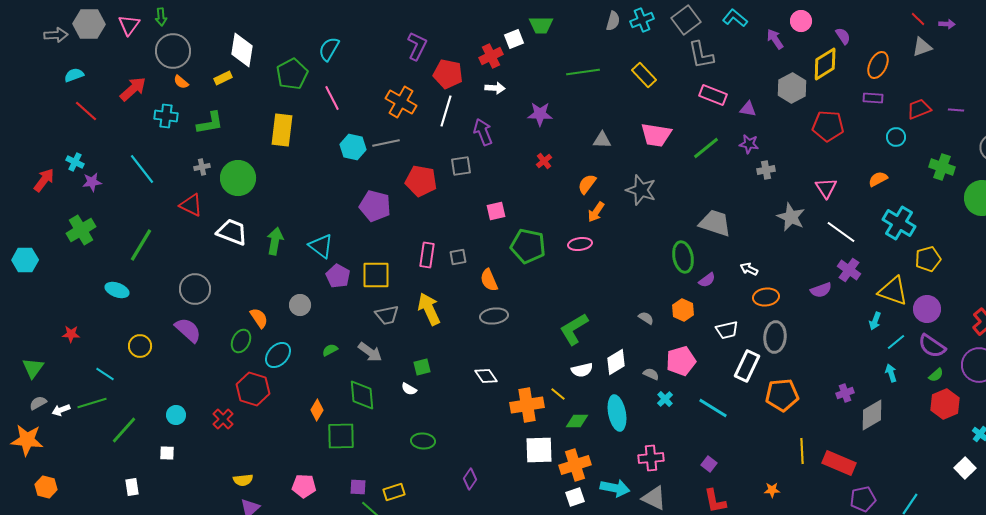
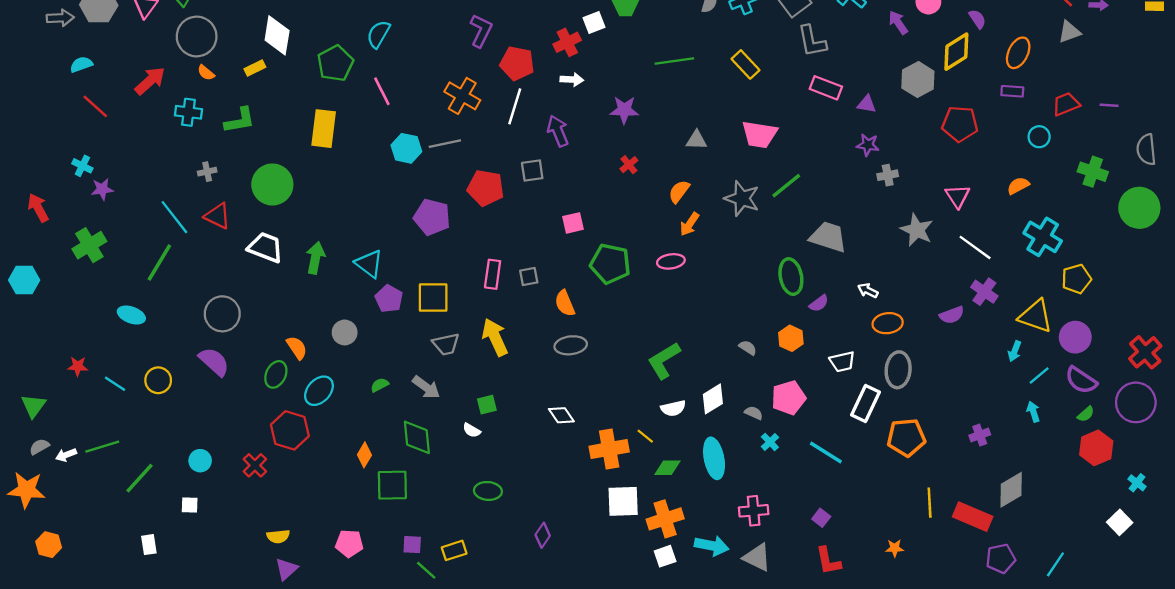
green line: (706, 148) -> (786, 186), moved
gray cross: (202, 167) -> (207, 172), moved
cyan line: (142, 169) -> (174, 217), moved
red arrow: (44, 180) -> (38, 208), moved, turned -65
cyan line: (105, 374) -> (115, 384), moved
gray diamond: (872, 415) -> (1011, 490), moved

